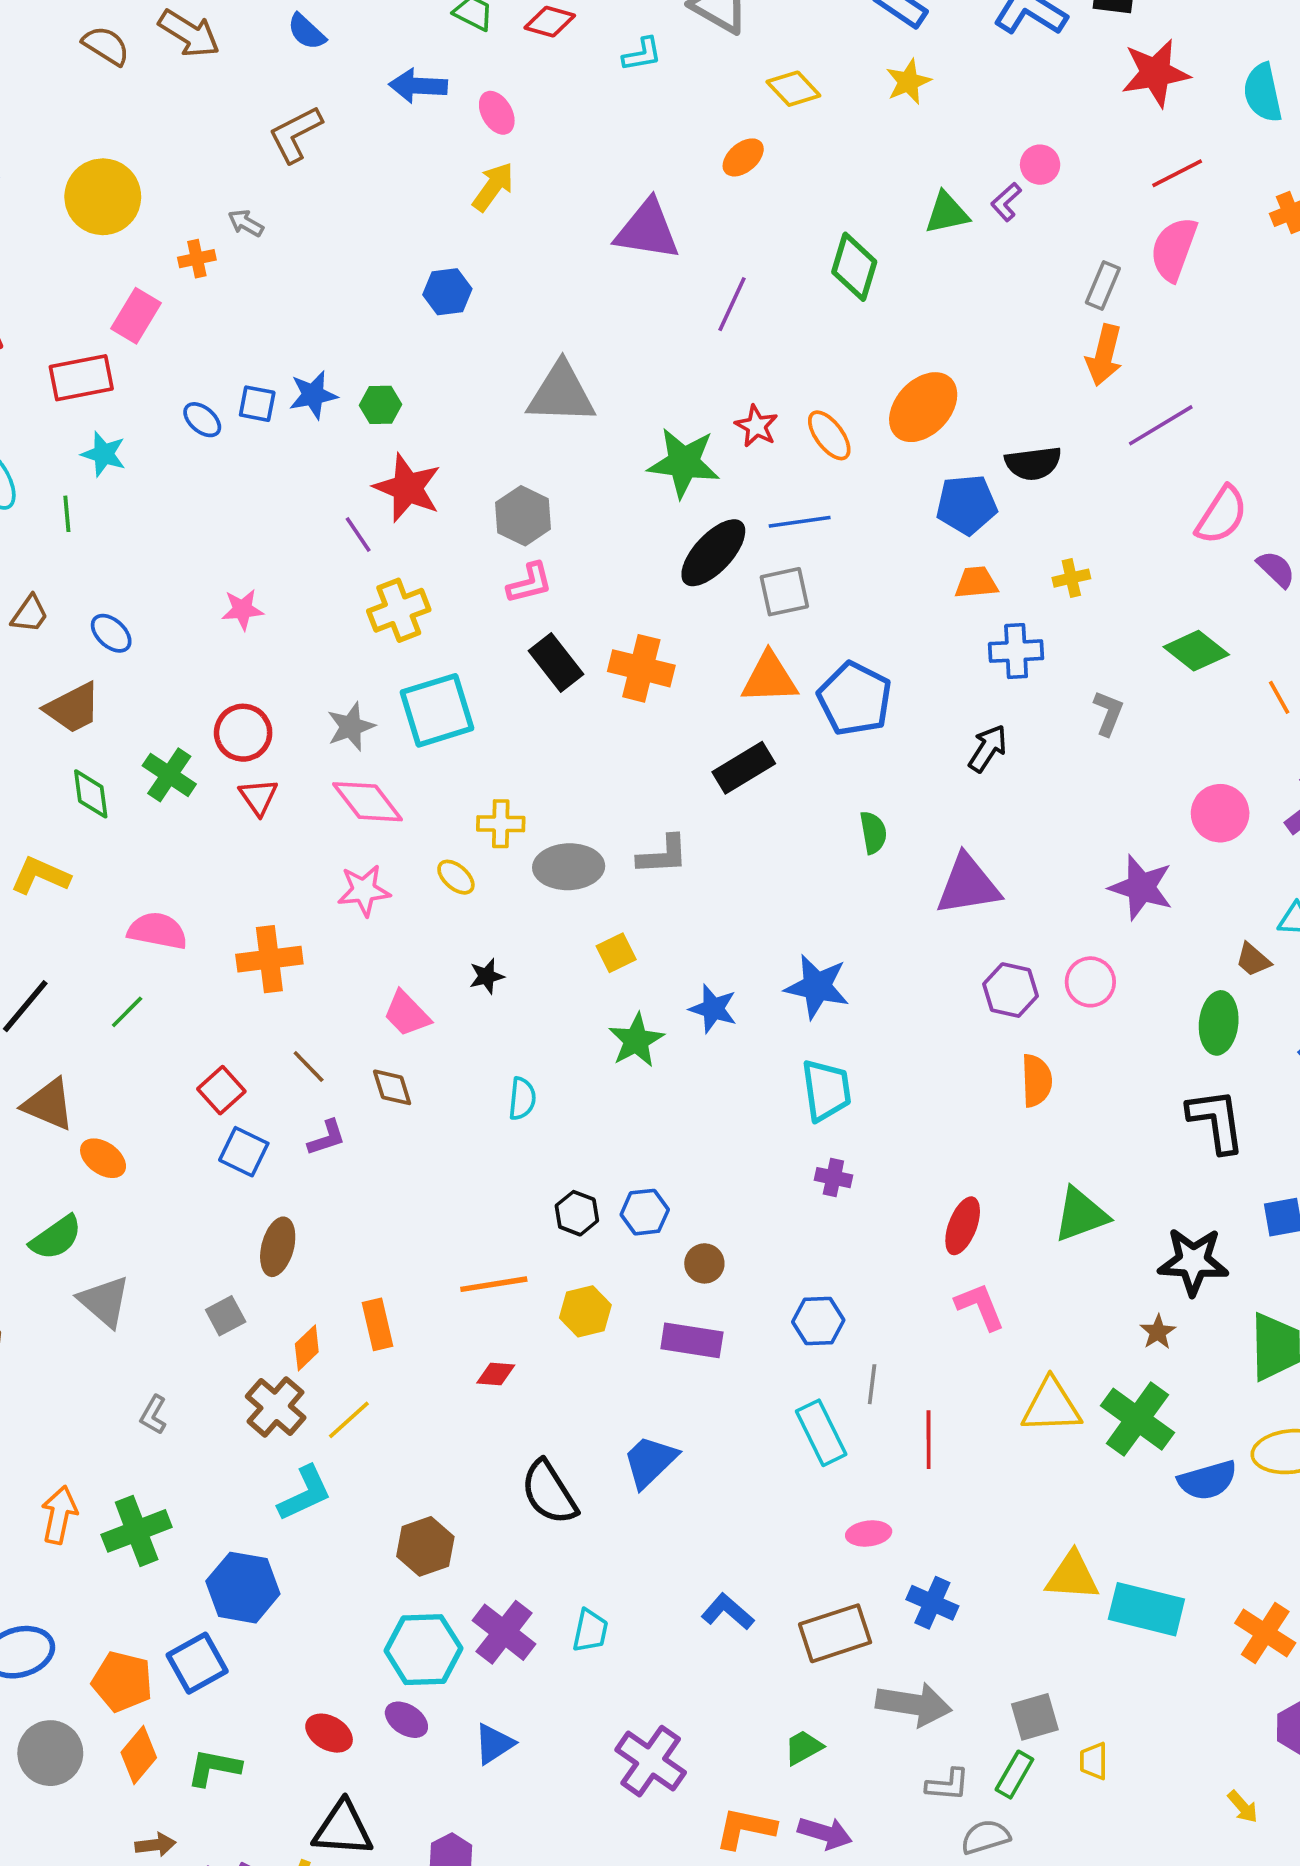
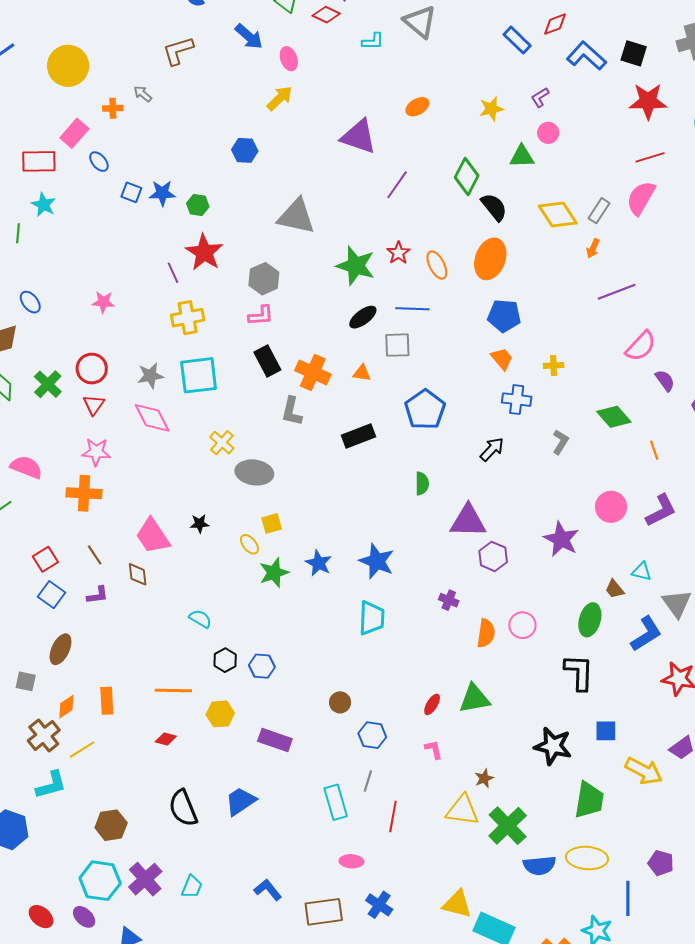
yellow star: (908, 82) -> (491, 109), moved
blue arrow: (418, 86) -> (249, 37), turned -152
yellow diamond: (793, 89) -> (558, 214), moved, size x1.4
pink circle: (1040, 165) -> (548, 133), moved
purple L-shape: (1006, 202) -> (540, 97), moved
orange arrow: (1104, 355) -> (593, 248), size x0.6
orange ellipse: (923, 407) -> (490, 259), turned -33
blue ellipse: (202, 420) -> (99, 162), moved
black semicircle: (1033, 463) -> (494, 207), moved, turned -132
black ellipse: (713, 553) -> (363, 317), size x0.7
orange trapezoid: (976, 582) -> (502, 359), turned 45
orange triangle: (769, 678) -> (362, 373), moved, size x0.6
yellow cross: (501, 824) -> (222, 443), turned 30
gray L-shape: (663, 855) -> (292, 411), moved, turned 96
yellow ellipse: (456, 877) -> (249, 544), moved
pink star: (364, 890) -> (96, 452), moved
pink circle: (1090, 982) -> (522, 625), moved
purple hexagon: (1010, 990) -> (493, 556), moved
pink trapezoid: (407, 1014) -> (153, 536), size x1.4
cyan semicircle: (522, 1099) -> (200, 619), moved, turned -75
purple cross: (833, 1178) -> (449, 600), moved
green triangle: (1081, 1215) -> (474, 699), moved
red ellipse: (963, 1226) -> (432, 704), size x0.7
brown circle: (704, 1263) -> (340, 702), moved
pink L-shape: (980, 1306) -> (434, 750), size x0.7
gray square: (226, 1316) -> (26, 681), turned 30
blue hexagon: (818, 1321) -> (372, 735), moved
brown star: (1158, 1332) -> (484, 778), moved

